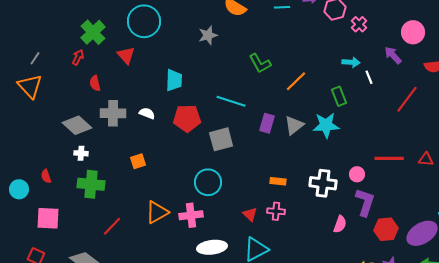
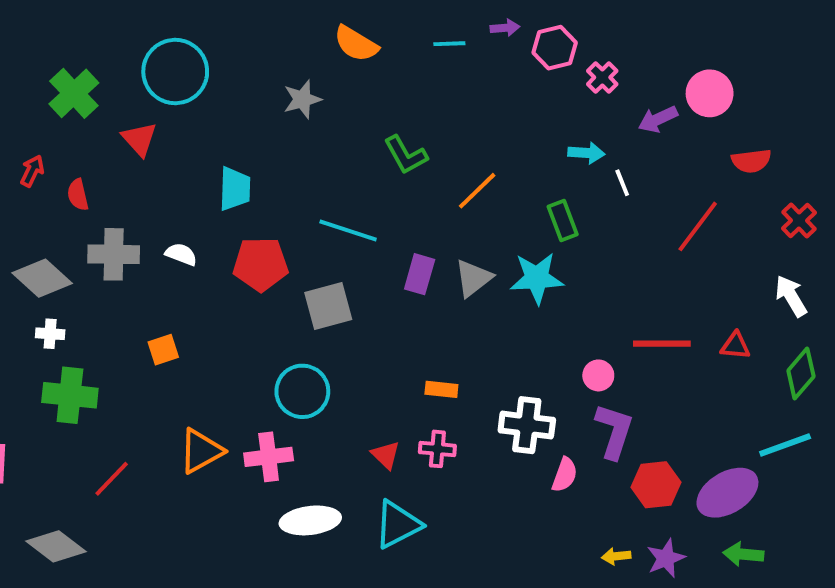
purple arrow: (393, 55) -> (658, 119), moved, turned -72
red arrow: (78, 57) -> (32, 171), moved
white cross: (323, 183) -> (527, 425), moved

